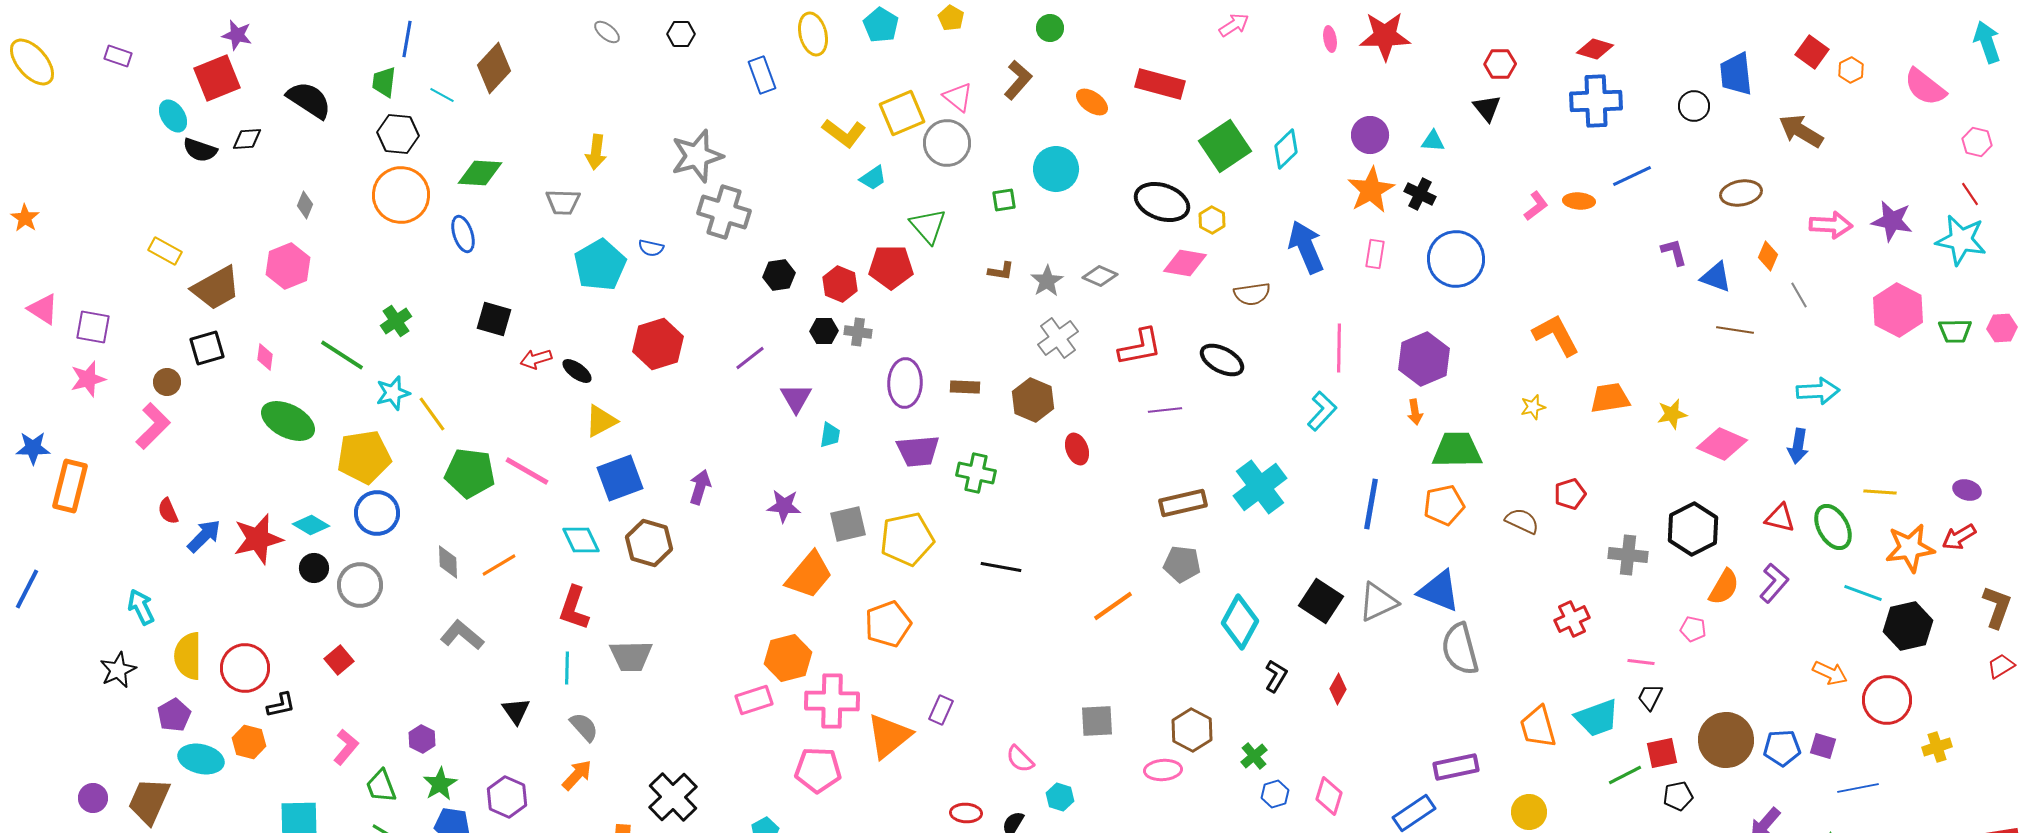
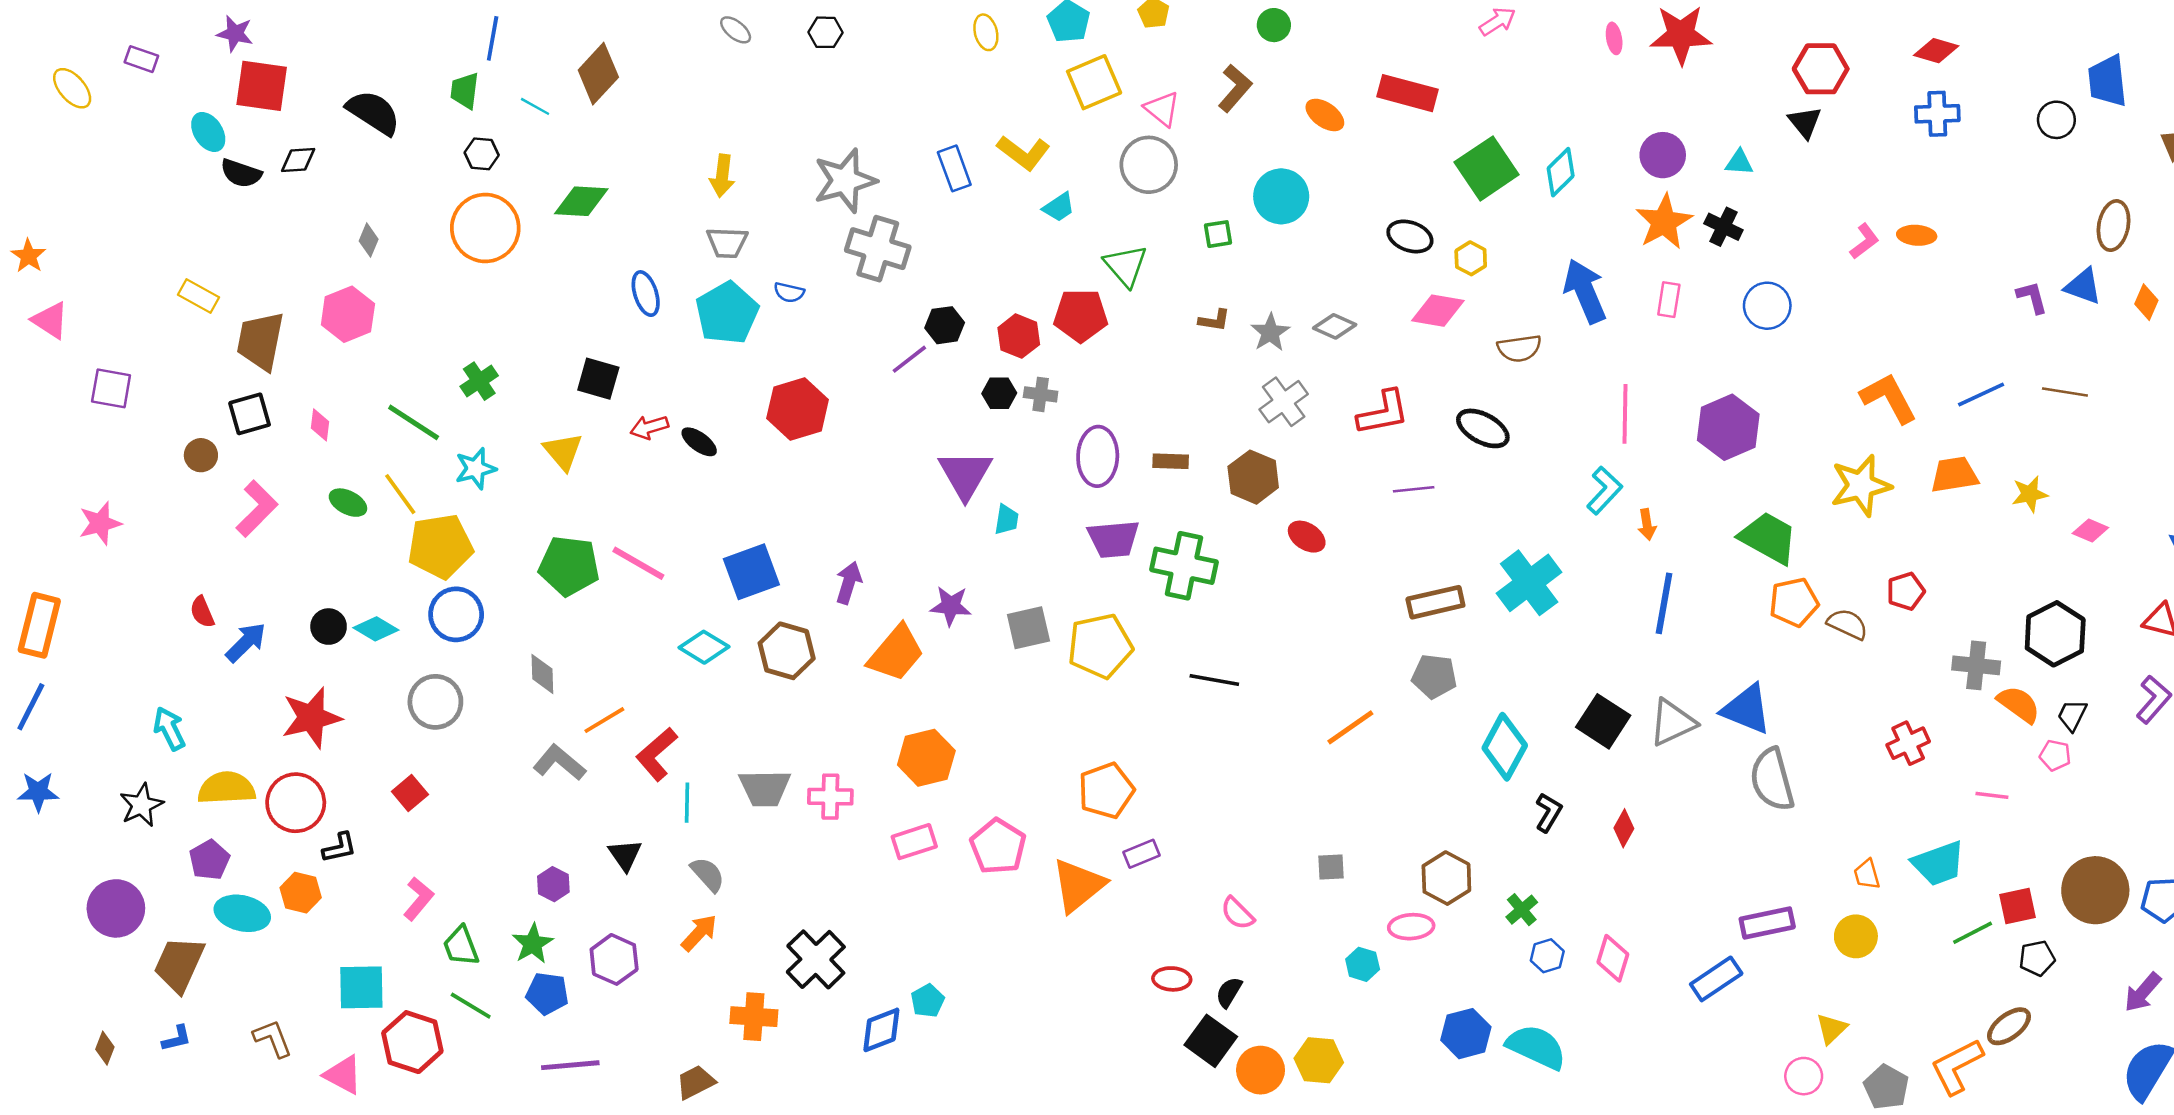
yellow ellipse: (813, 34) -> (986, 32), size x0.7
purple star: (237, 35) -> (235, 34), moved
yellow ellipse: (32, 62) -> (72, 88), moved, size x0.7
red hexagon: (1500, 64) -> (1821, 69), size x1.4
blue rectangle: (762, 75) -> (954, 168), moved
red square: (217, 78) -> (262, 86), turned 30
blue cross: (1596, 101) -> (1937, 114), size x0.7
yellow square: (902, 113) -> (1094, 82), moved
black hexagon: (398, 134) -> (482, 154), size x0.7
blue line: (1632, 176) -> (1981, 394), moved
brown ellipse: (1741, 193) -> (2114, 226), turned -69
gray trapezoid: (563, 202) -> (727, 243), moved
black ellipse: (1162, 202) -> (1410, 236), size x0.7
blue ellipse: (463, 234) -> (646, 294), moved
blue circle: (1456, 259) -> (1767, 306), size x0.7
blue triangle: (1716, 277) -> (2083, 286), moved
brown trapezoid: (216, 288) -> (260, 341), turned 130
pink triangle: (43, 309) -> (50, 320), moved
brown line: (1735, 330) -> (2065, 392), moved
purple line: (750, 358) -> (909, 359), moved
pink star: (88, 379) -> (100, 523), moved
purple triangle: (796, 398) -> (965, 475), size x1.4
yellow star: (1533, 407) -> (1861, 486), size x2.0
orange arrow: (1415, 412) -> (1647, 524), moved
yellow line: (432, 414) -> (400, 494), moved
green ellipse: (288, 421) -> (348, 503), size x0.6
yellow triangle: (601, 421) -> (563, 452), moved, turned -42
pink L-shape: (153, 426) -> (257, 509), moved
pink diamond: (1722, 444) -> (2090, 531), size x0.6
blue star: (33, 448) -> (38, 792), moved
red ellipse: (1077, 449) -> (1307, 537), turned -36
green trapezoid: (1457, 450) -> (1768, 538), turned 30
green cross: (976, 473) -> (1184, 566), size x1.4
orange rectangle: (70, 486) -> (39, 625), moved
orange pentagon: (1444, 505) -> (1794, 602), moved
red star: (258, 539) -> (312, 718), moved
cyan diamond: (581, 540) -> (704, 647), turned -33
orange line: (499, 565) -> (604, 720), moved
black circle: (314, 568) -> (329, 627), moved
orange trapezoid: (809, 575) -> (896, 653), moved
orange semicircle: (1724, 587) -> (2019, 704), moved, turned -84
red L-shape: (574, 608) -> (657, 754), moved, turned 30
orange pentagon: (888, 624) -> (1106, 791), moved
yellow semicircle: (188, 656) -> (226, 788), turned 87
orange hexagon: (788, 658) -> (926, 758), moved
black trapezoid: (1650, 697) -> (2072, 715), moved
pink cross: (832, 701) -> (830, 797), moved, size x0.7
purple rectangle: (941, 710) -> (1141, 854), turned 44
gray square: (1097, 721) -> (1331, 867), size x0.7
orange trapezoid: (1538, 727) -> (1867, 874), size x0.6
purple hexagon: (422, 739) -> (553, 884), moved
pink pentagon: (818, 770) -> (998, 846), moved, turned 30
cyan hexagon: (1060, 797) -> (1363, 964), moved
purple circle: (93, 798) -> (116, 908), moved, size x1.6
yellow circle: (1529, 812) -> (1856, 936), moved

